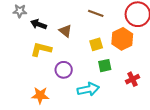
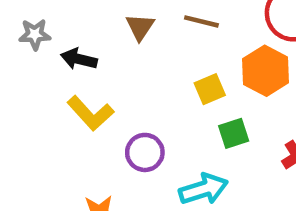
brown triangle: (65, 31) -> (140, 27), moved, turned 32
yellow L-shape: (41, 49) -> (90, 113), turned -140

